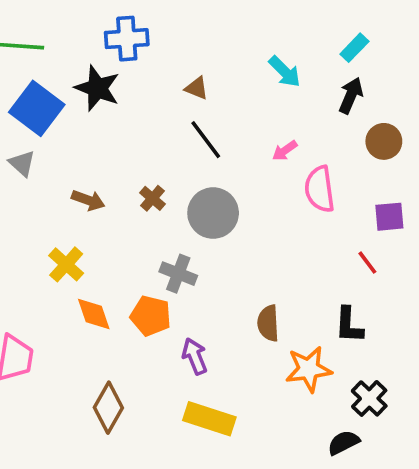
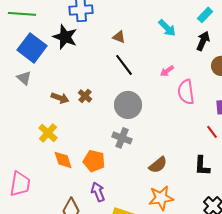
brown cross: (152, 198) -> (85, 96), moved
gray cross: (178, 274) -> (122, 138), moved
brown semicircle: (268, 323) -> (158, 165), turned -126
purple arrow: (195, 356) -> (98, 192), moved
orange star: (309, 369) -> (161, 198), moved

